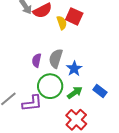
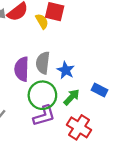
purple semicircle: (37, 60) -> (22, 69), size x1.5
purple L-shape: (32, 103) -> (44, 116), moved

